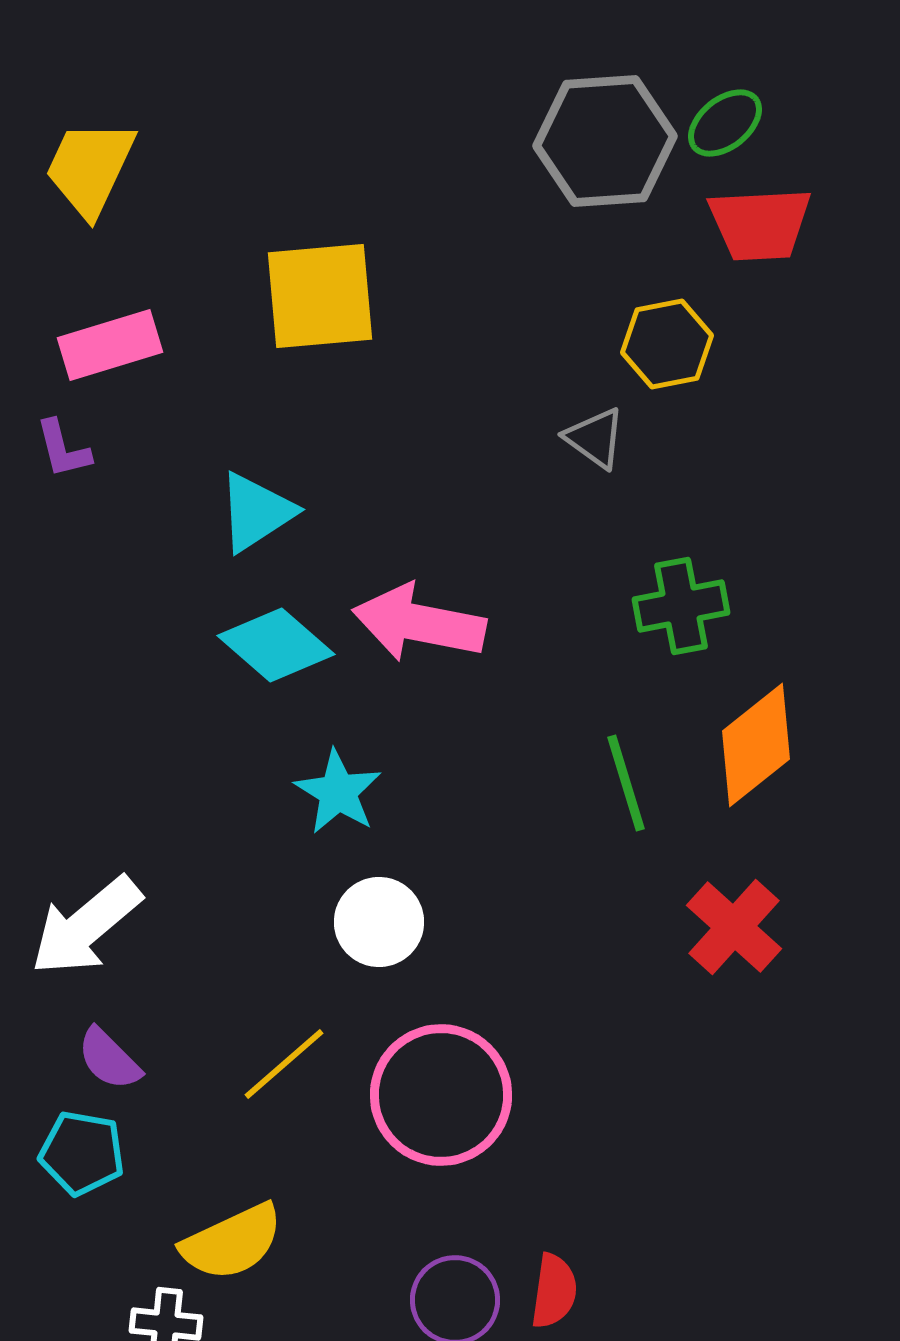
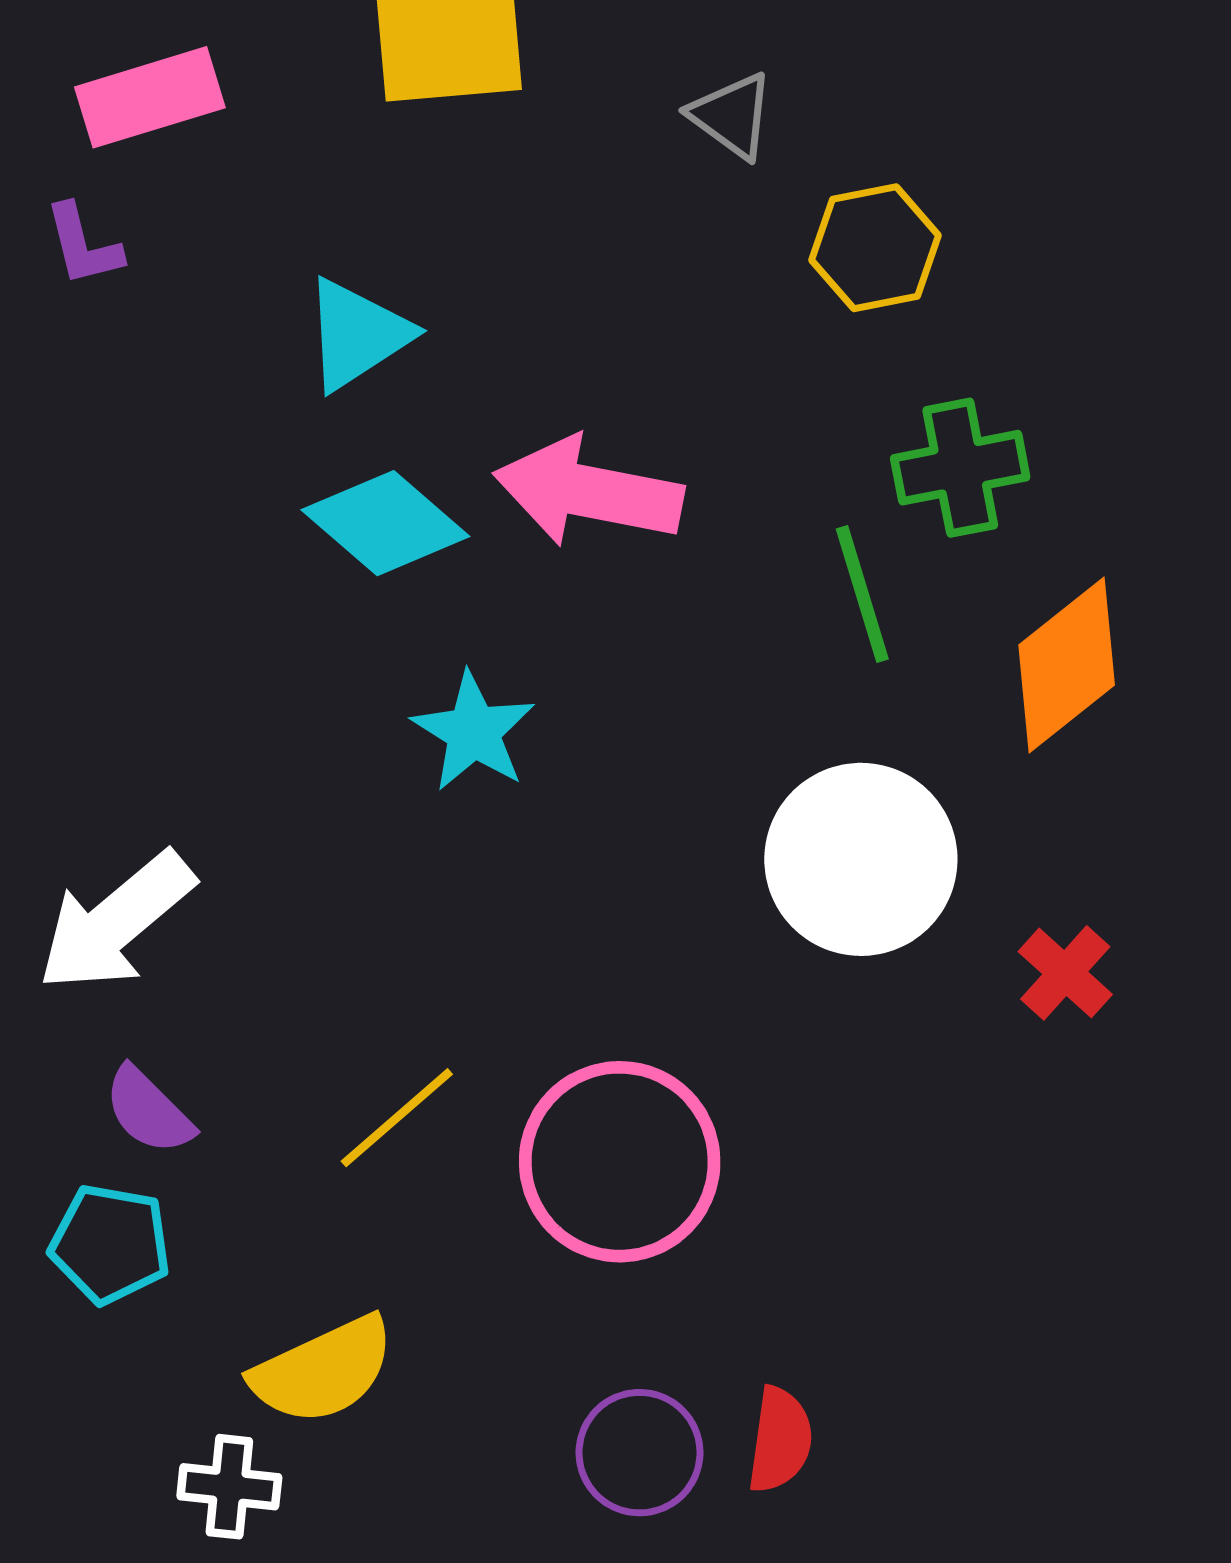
yellow hexagon: (667, 344) -> (875, 248), moved
gray triangle: (595, 438) -> (732, 116), moved
green line: (626, 783) -> (862, 594), moved
white circle: (379, 922) -> (861, 859), moved, size x1.5
red cross: (734, 927) -> (1065, 973), moved, size x0.7

